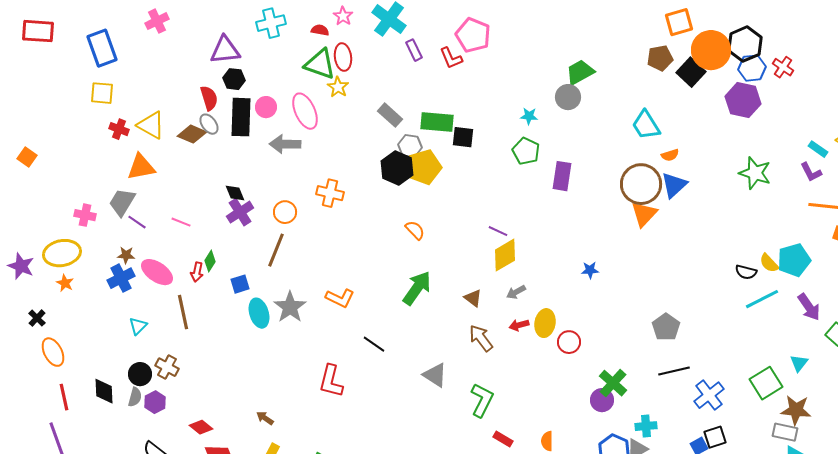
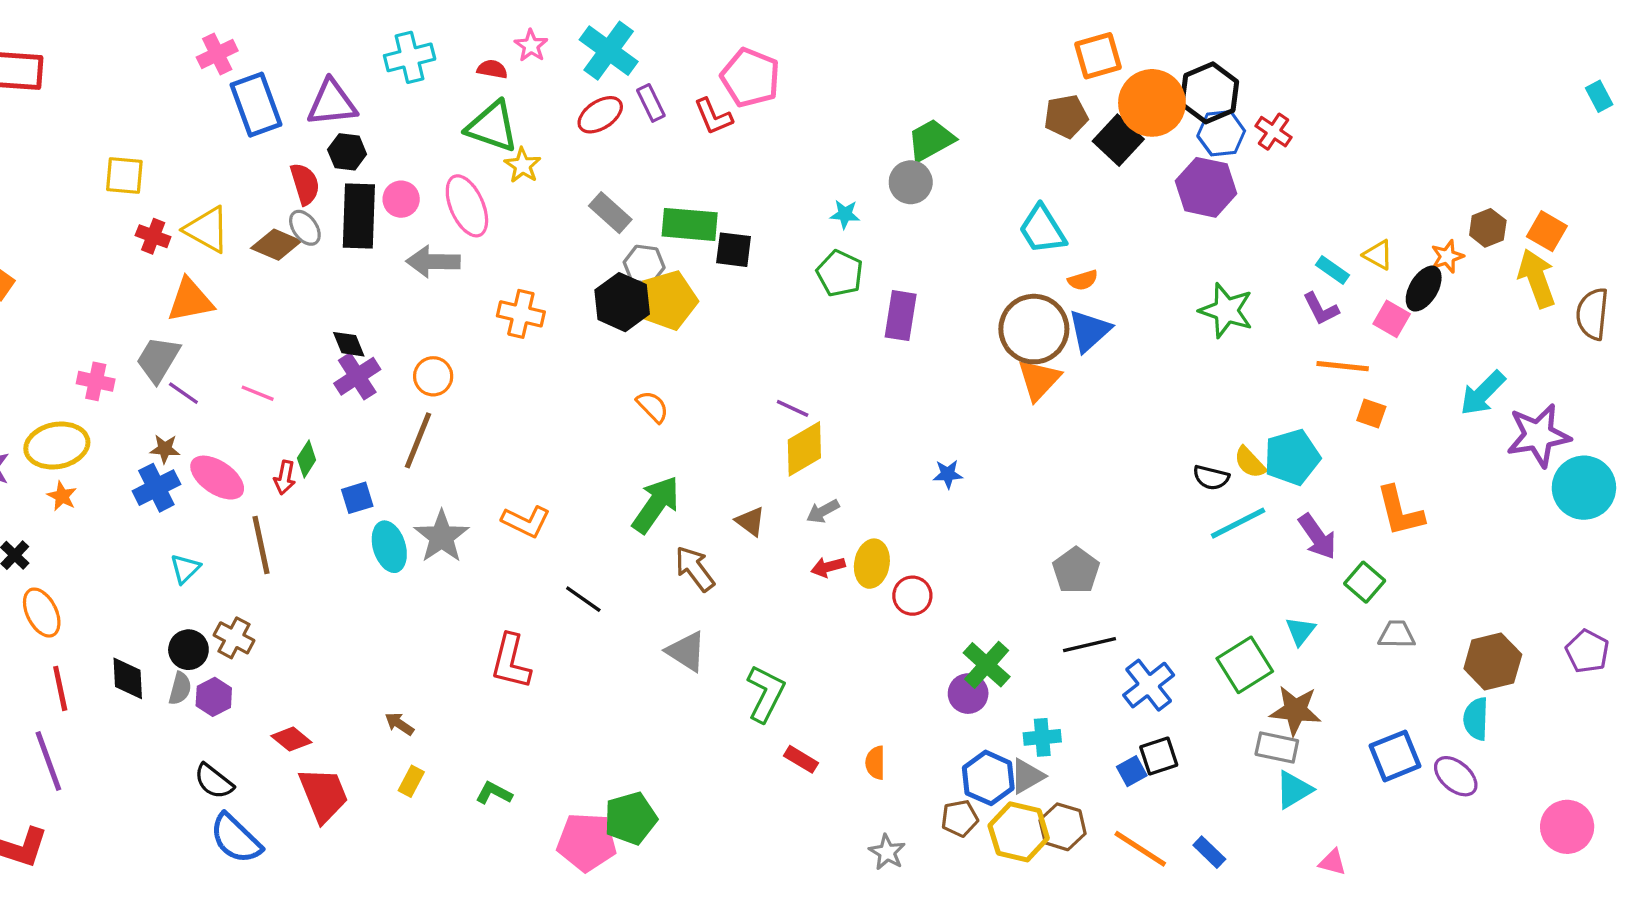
blue rectangle: (102, 48) -> (256, 105), moved
red ellipse: (343, 57) -> (600, 115), moved, turned 64
orange cross: (330, 193) -> (521, 314), moved
brown arrow: (481, 338) -> (695, 569), moved

